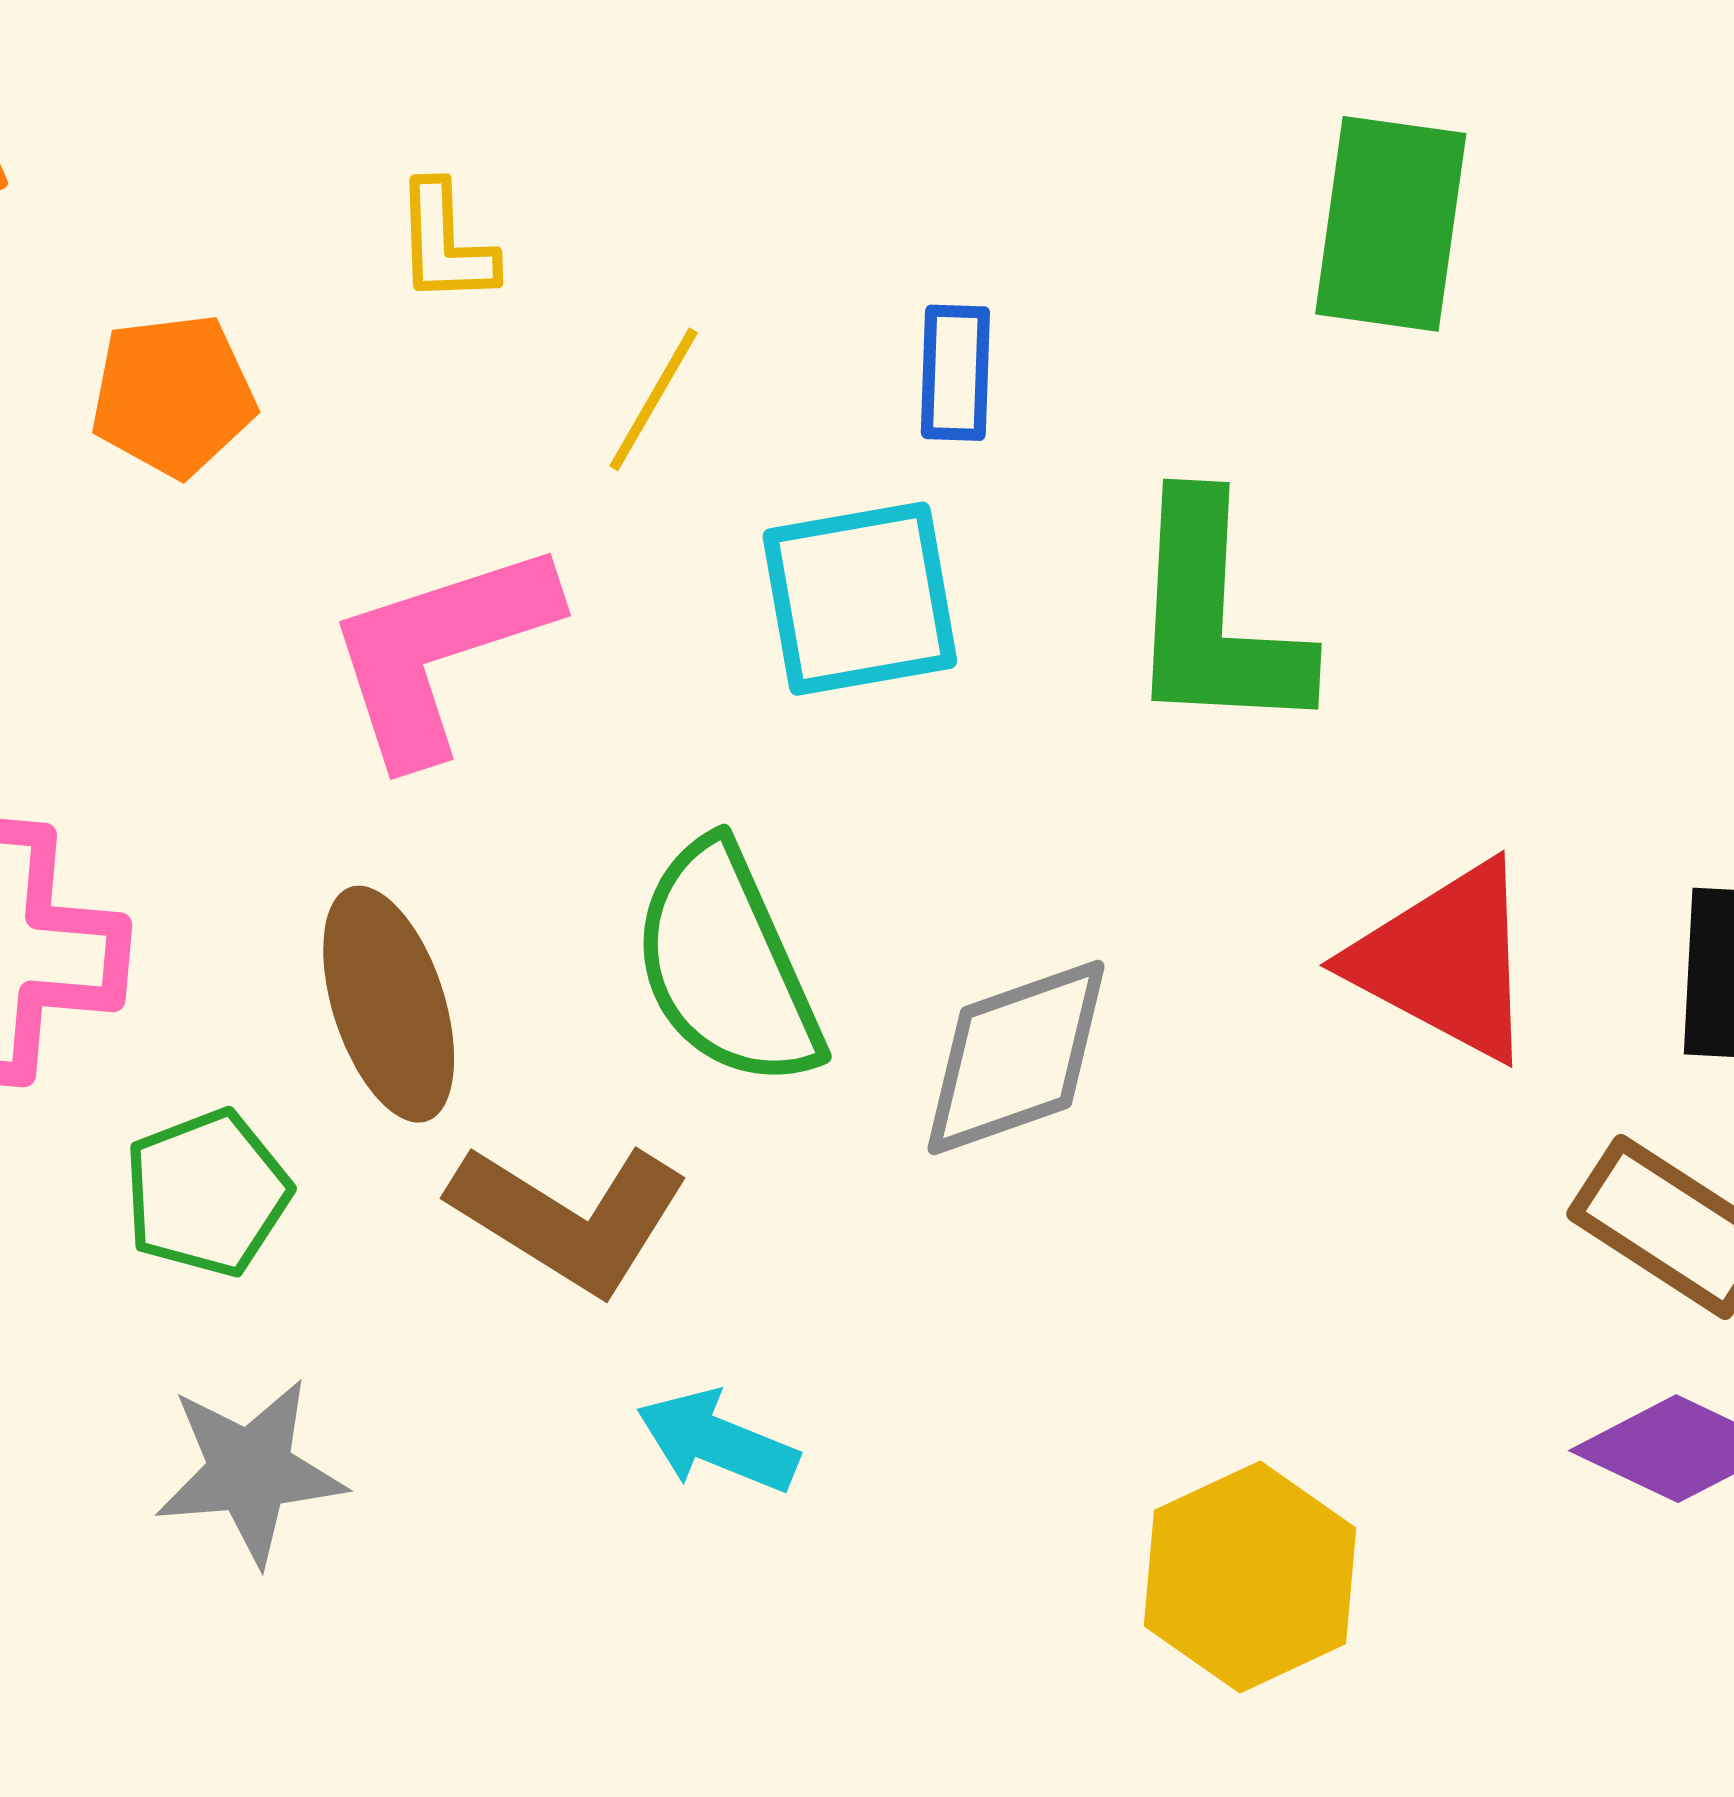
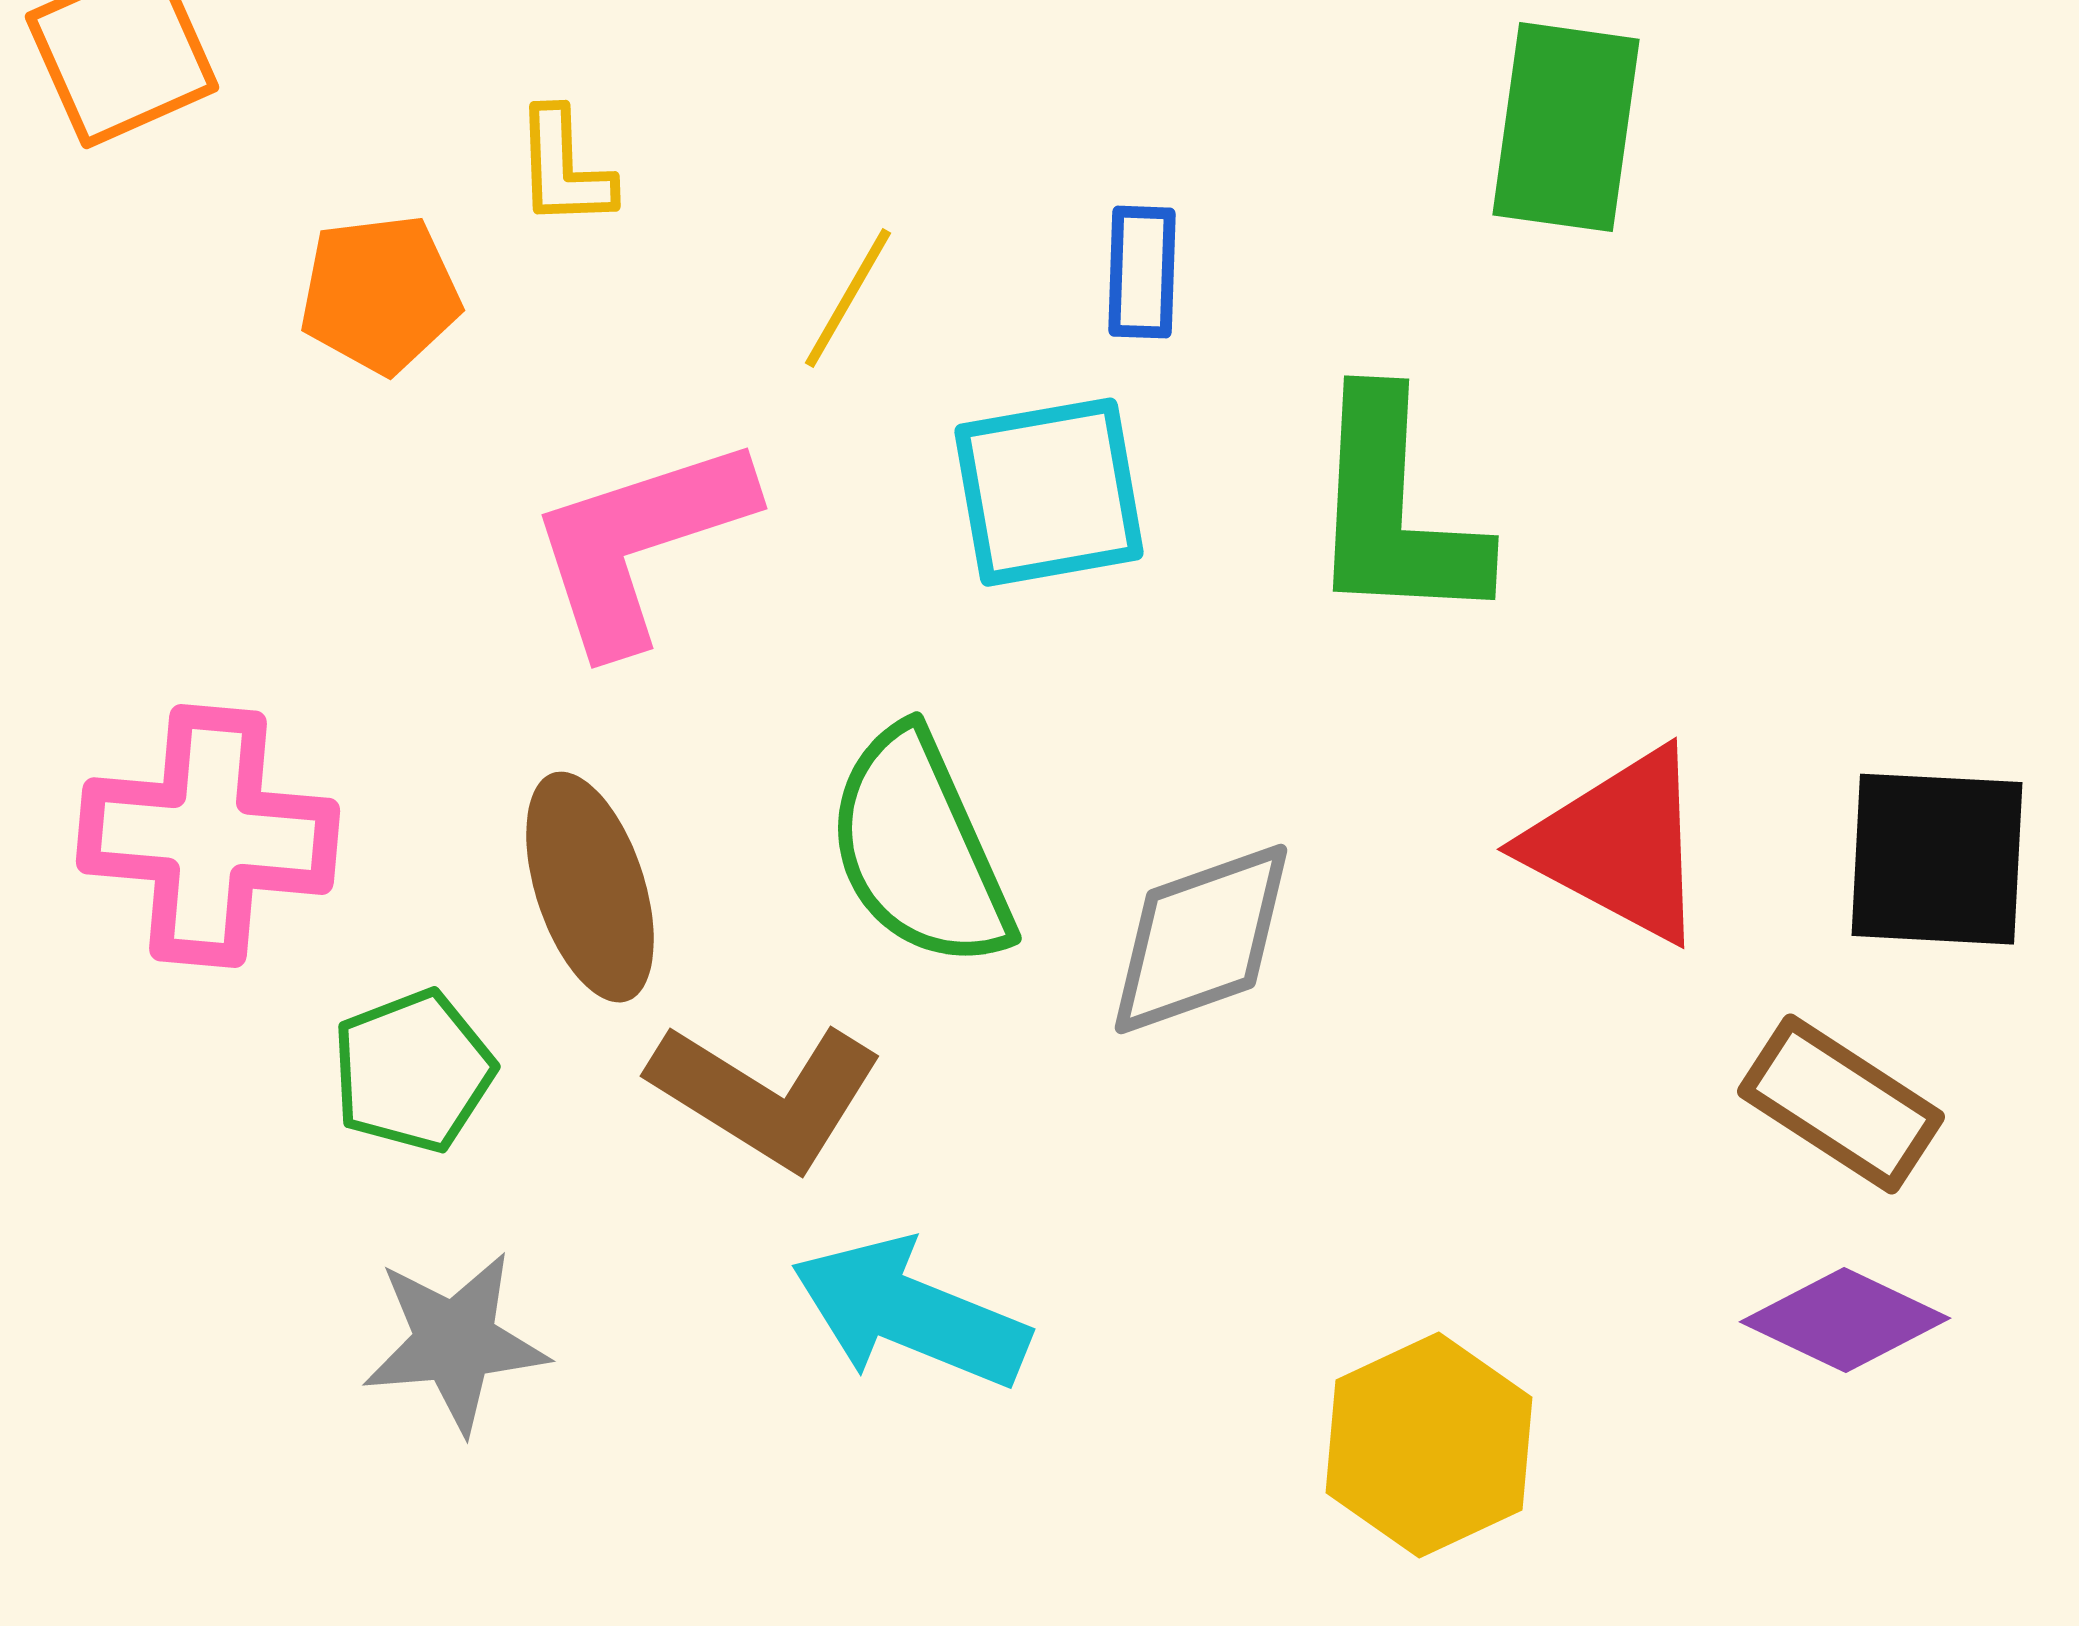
yellow L-shape: (445, 243) -> (564, 168), moved
cyan arrow: (717, 1441) -> (910, 1313), size x1.5

